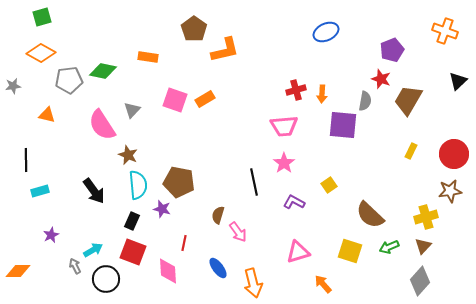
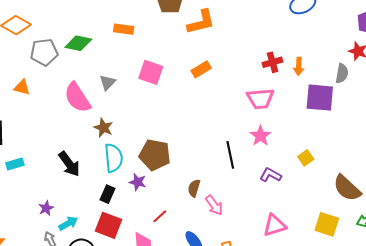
orange rectangle: (205, 99) -> (201, 69), moved
purple star: (51, 235) -> (46, 208), moved
red line: (184, 243) -> (160, 216), turned 35

